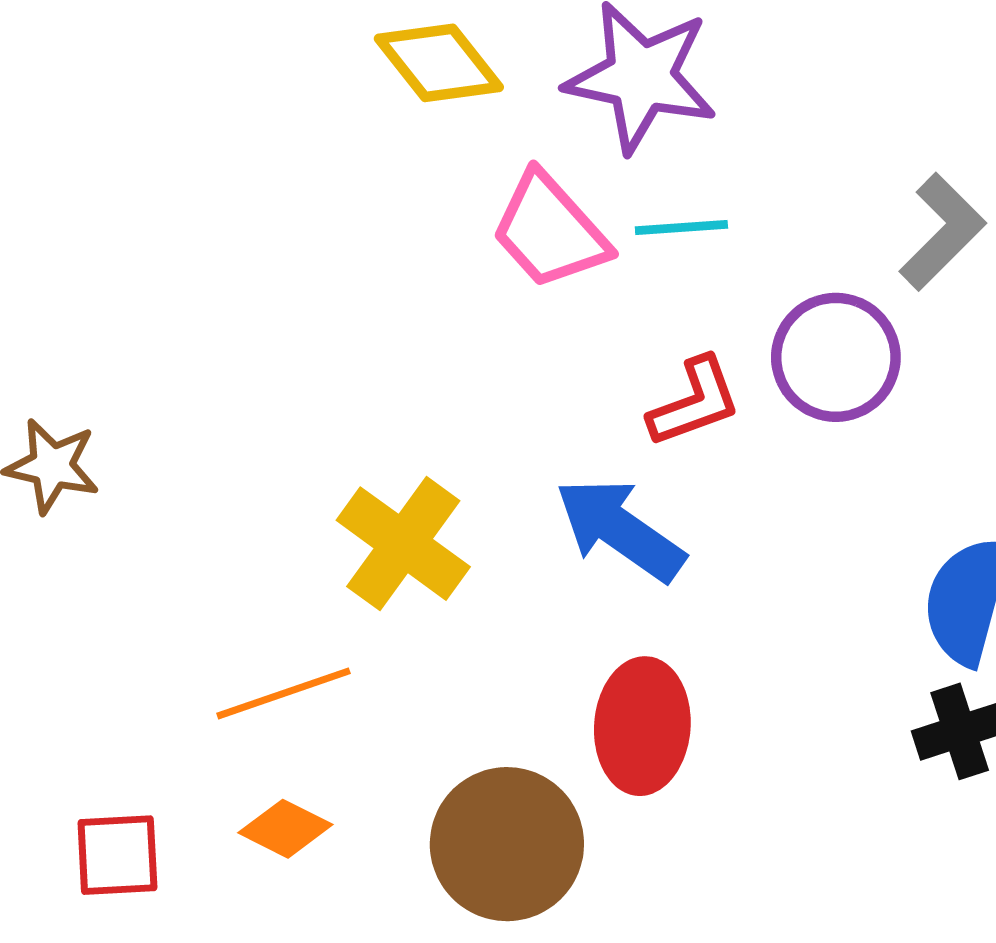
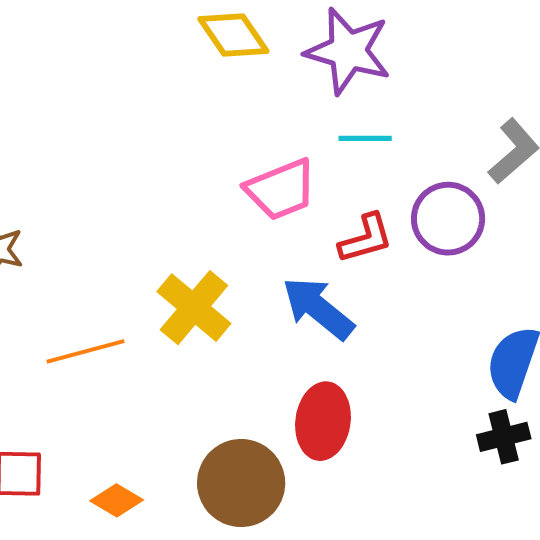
pink trapezoid: (550, 231) -> (281, 189), moved, turned -74
orange line: (283, 693) -> (85, 351), moved
orange diamond: (285, 829) -> (117, 500), moved

